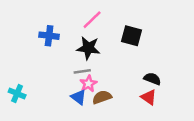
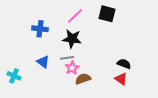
black square: (131, 36) -> (107, 14), moved
blue triangle: (79, 97) -> (43, 62), moved

